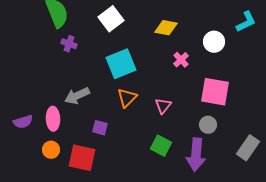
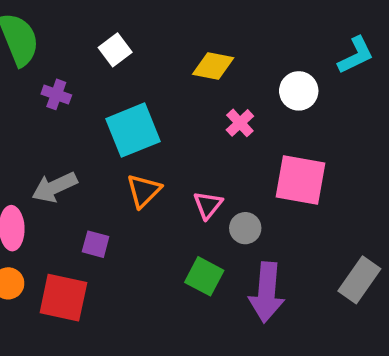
white square: (111, 19) -> (115, 50), size x0.7
purple cross: (69, 44) -> (56, 94), moved
gray circle: (208, 125) -> (245, 228), moved

